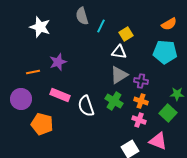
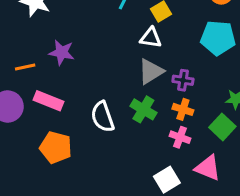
purple star: (58, 62) -> (62, 52), turned 30
pink rectangle: (60, 95) -> (48, 101), moved
orange pentagon: (42, 124) -> (56, 147), moved

